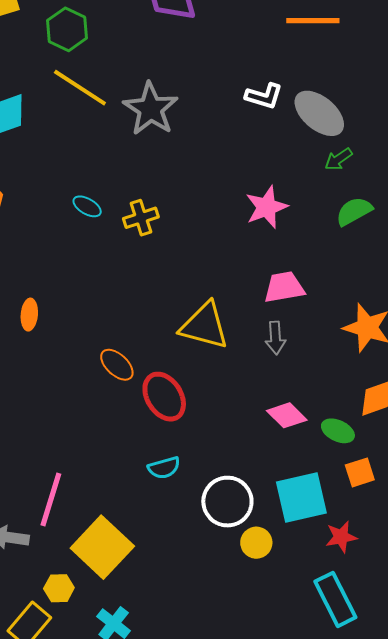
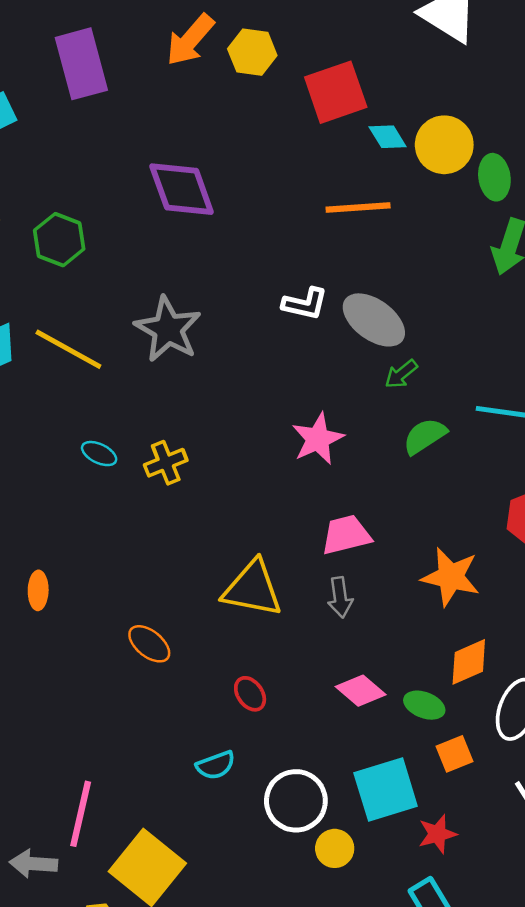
yellow line: (80, 88) -> (68, 349), moved
red ellipse: (164, 397) -> (250, 694), moved, size x0.6

